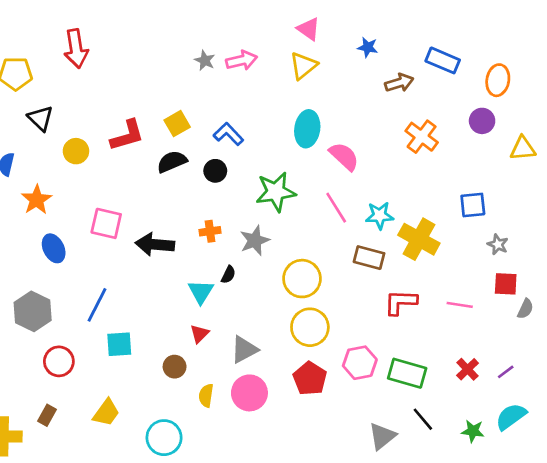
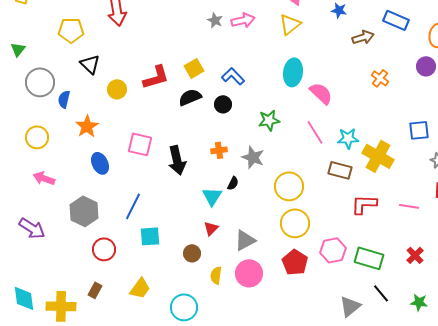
orange cross: (422, 137) -> (380, 78), size x0.7
green star: (276, 192) -> (269, 120), size x0.7
gray star: (255, 240) -> (253, 157), turned -30
black arrow: (155, 244) -> (177, 160), turned -108

